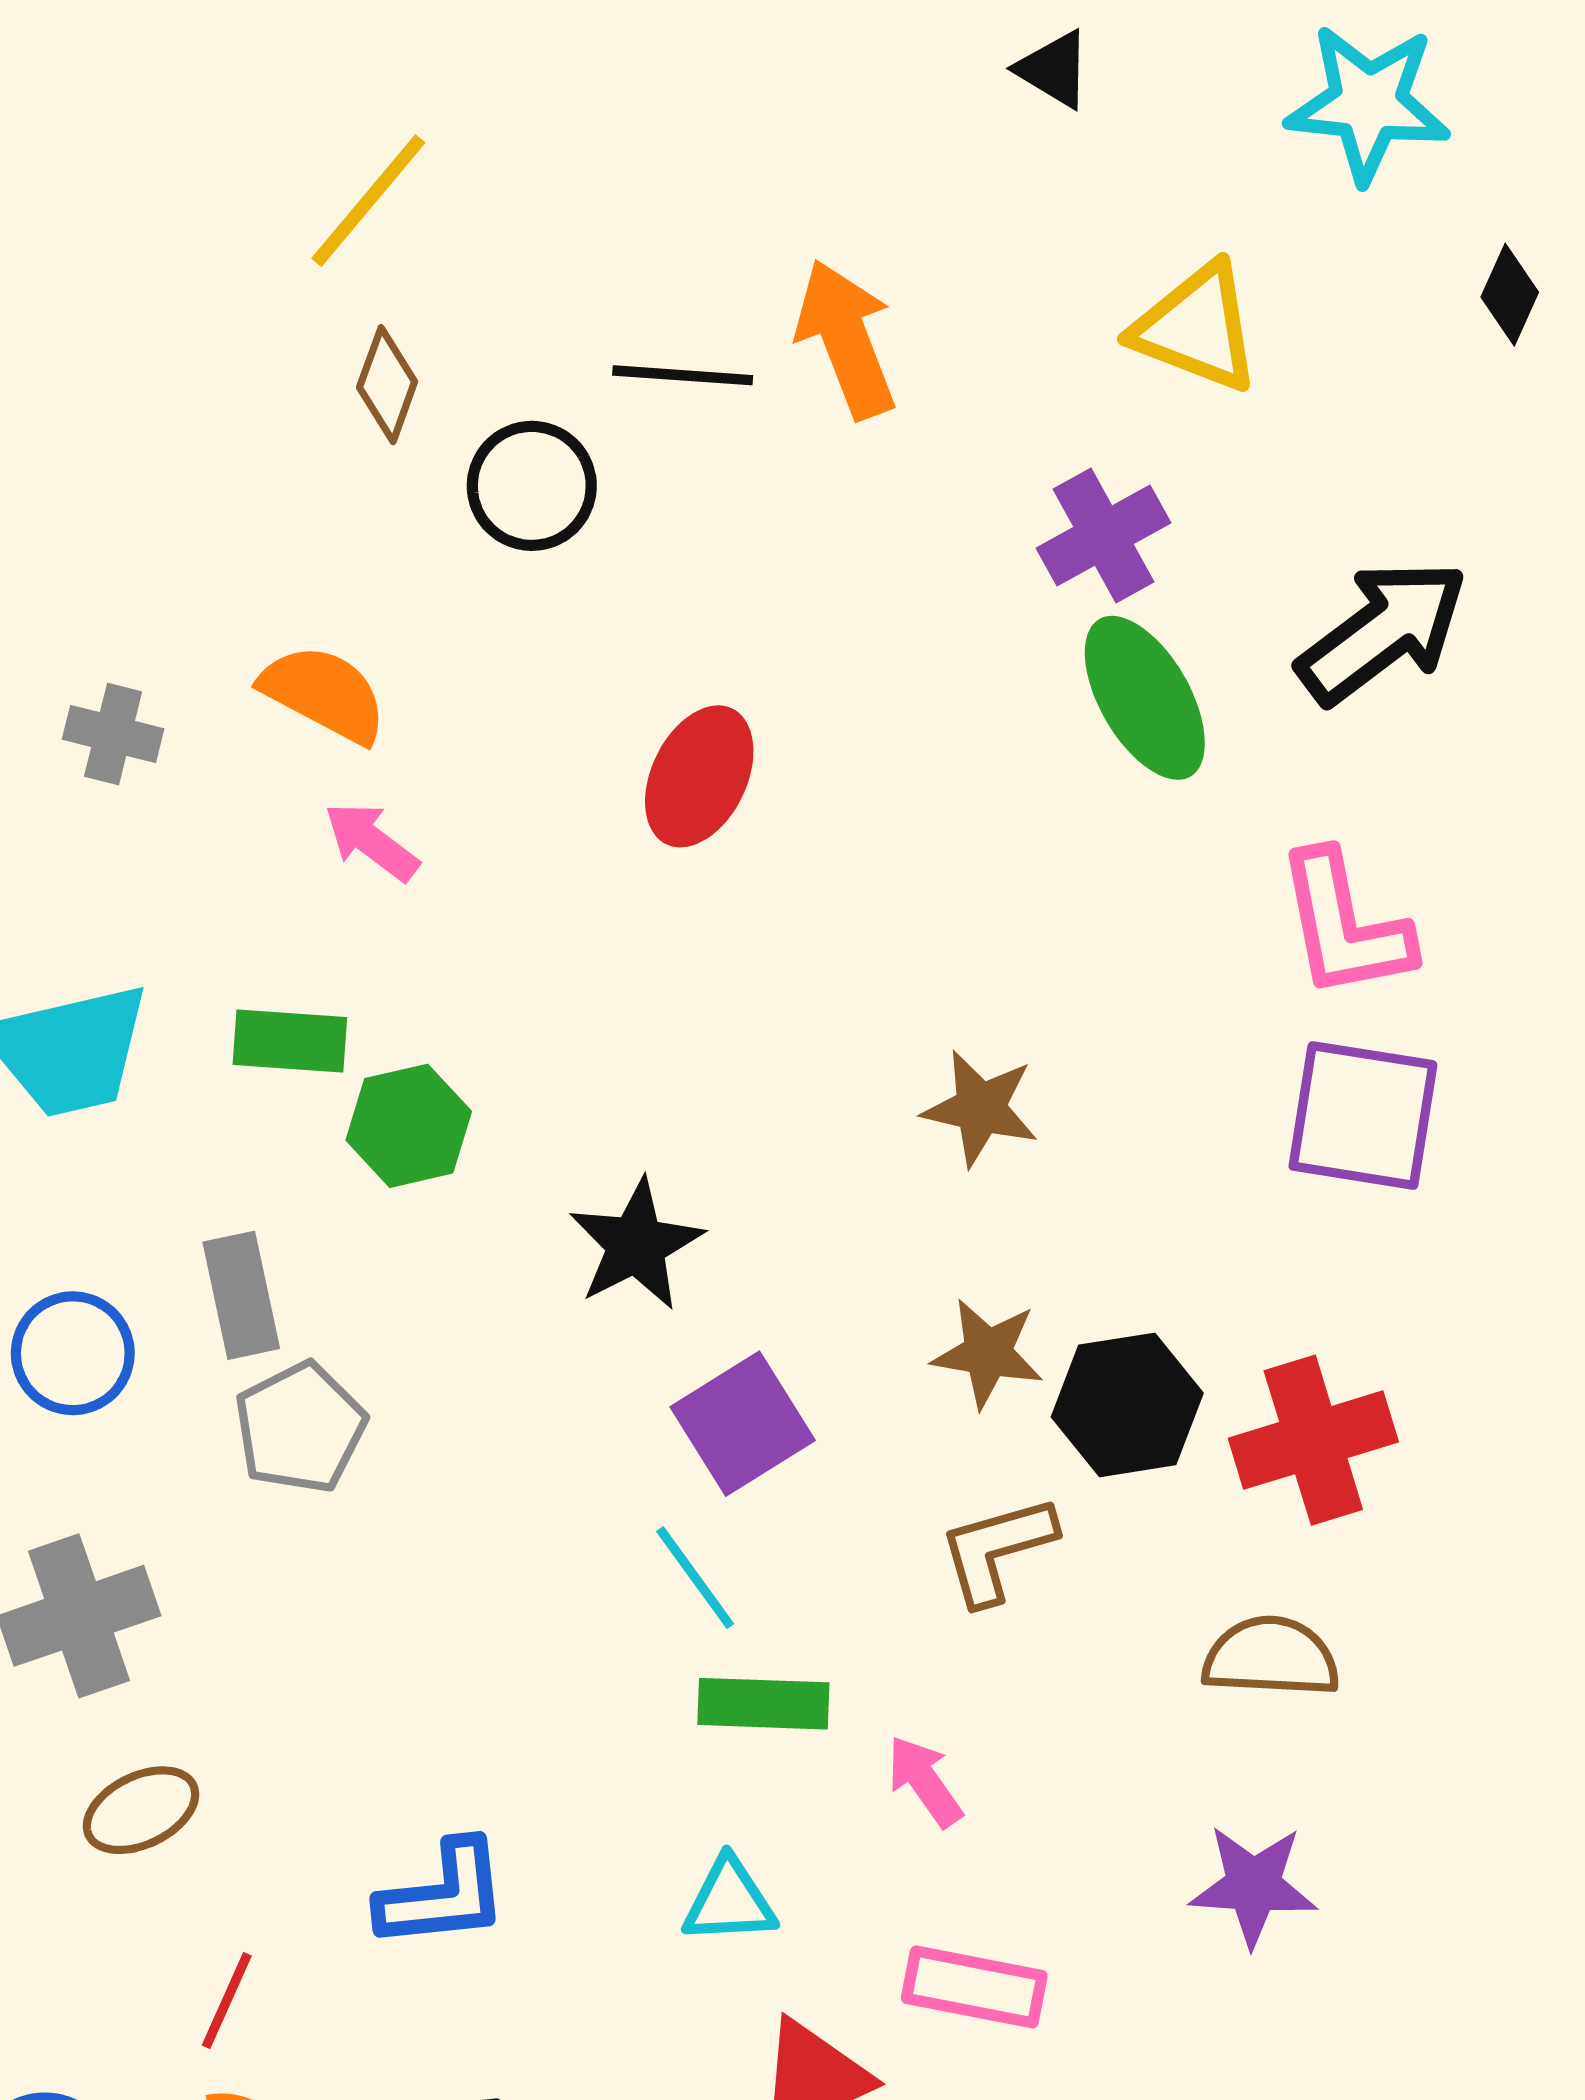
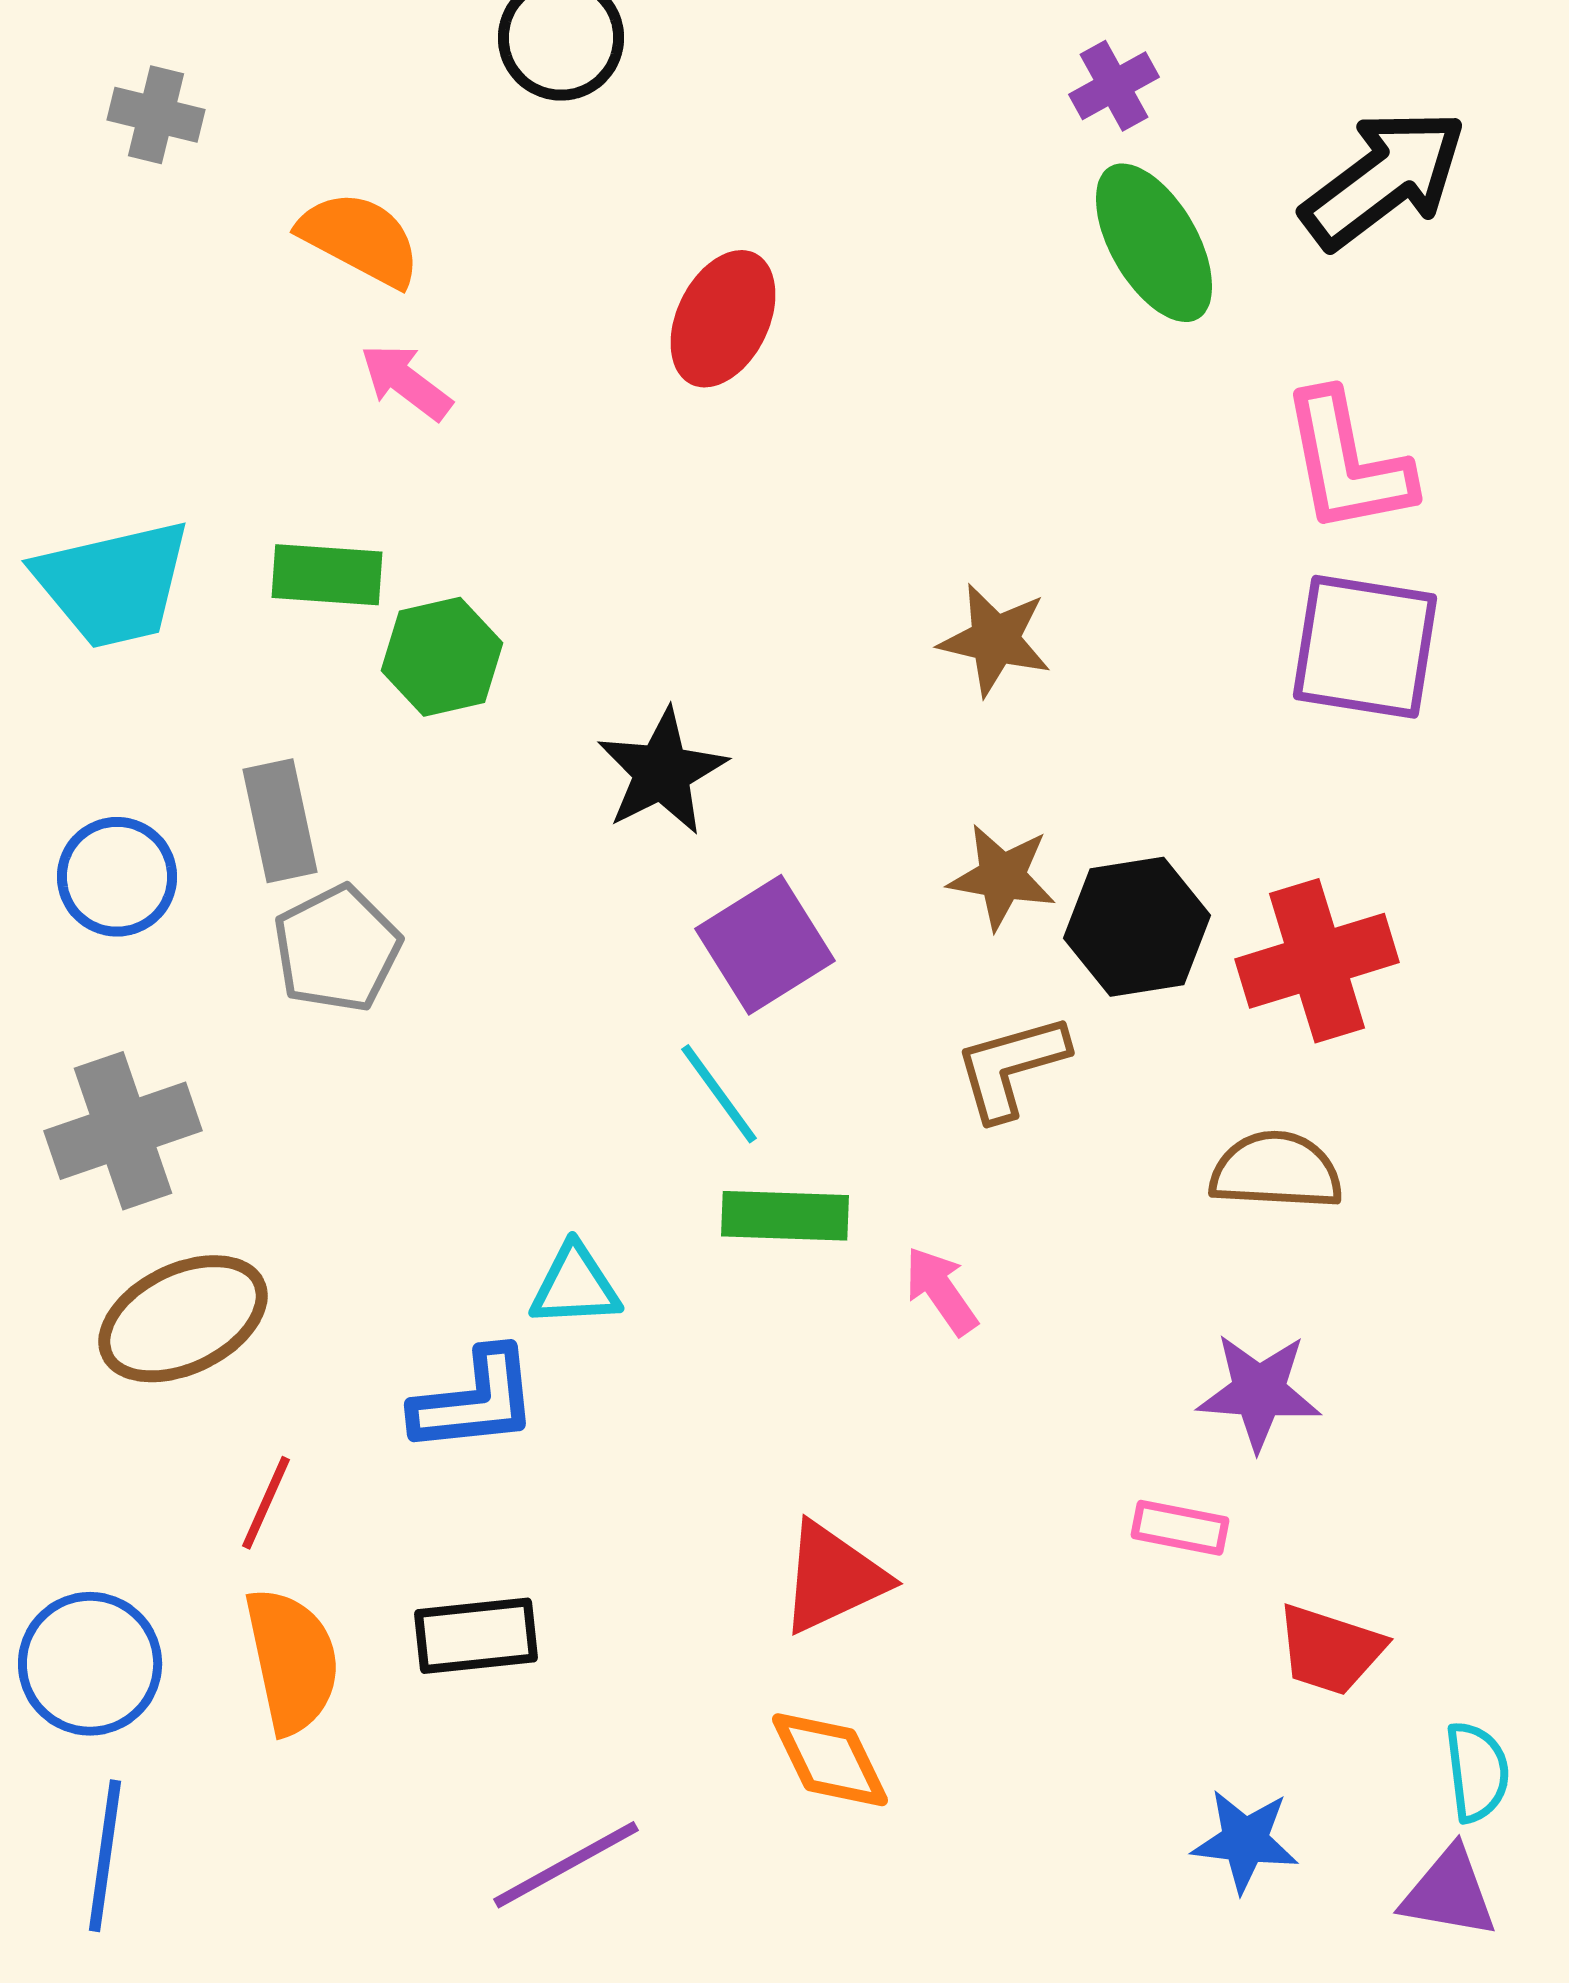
purple cross: (1103, 536) -> (1114, 86), size x0.7
gray cross: (113, 734) -> (156, 115), moved
brown ellipse: (141, 1810) -> (183, 1319), size x1.5
cyan triangle: (729, 1901) -> (575, 1286), moved
pink rectangle: (974, 1987) -> (1180, 1528), moved, size x0.7

